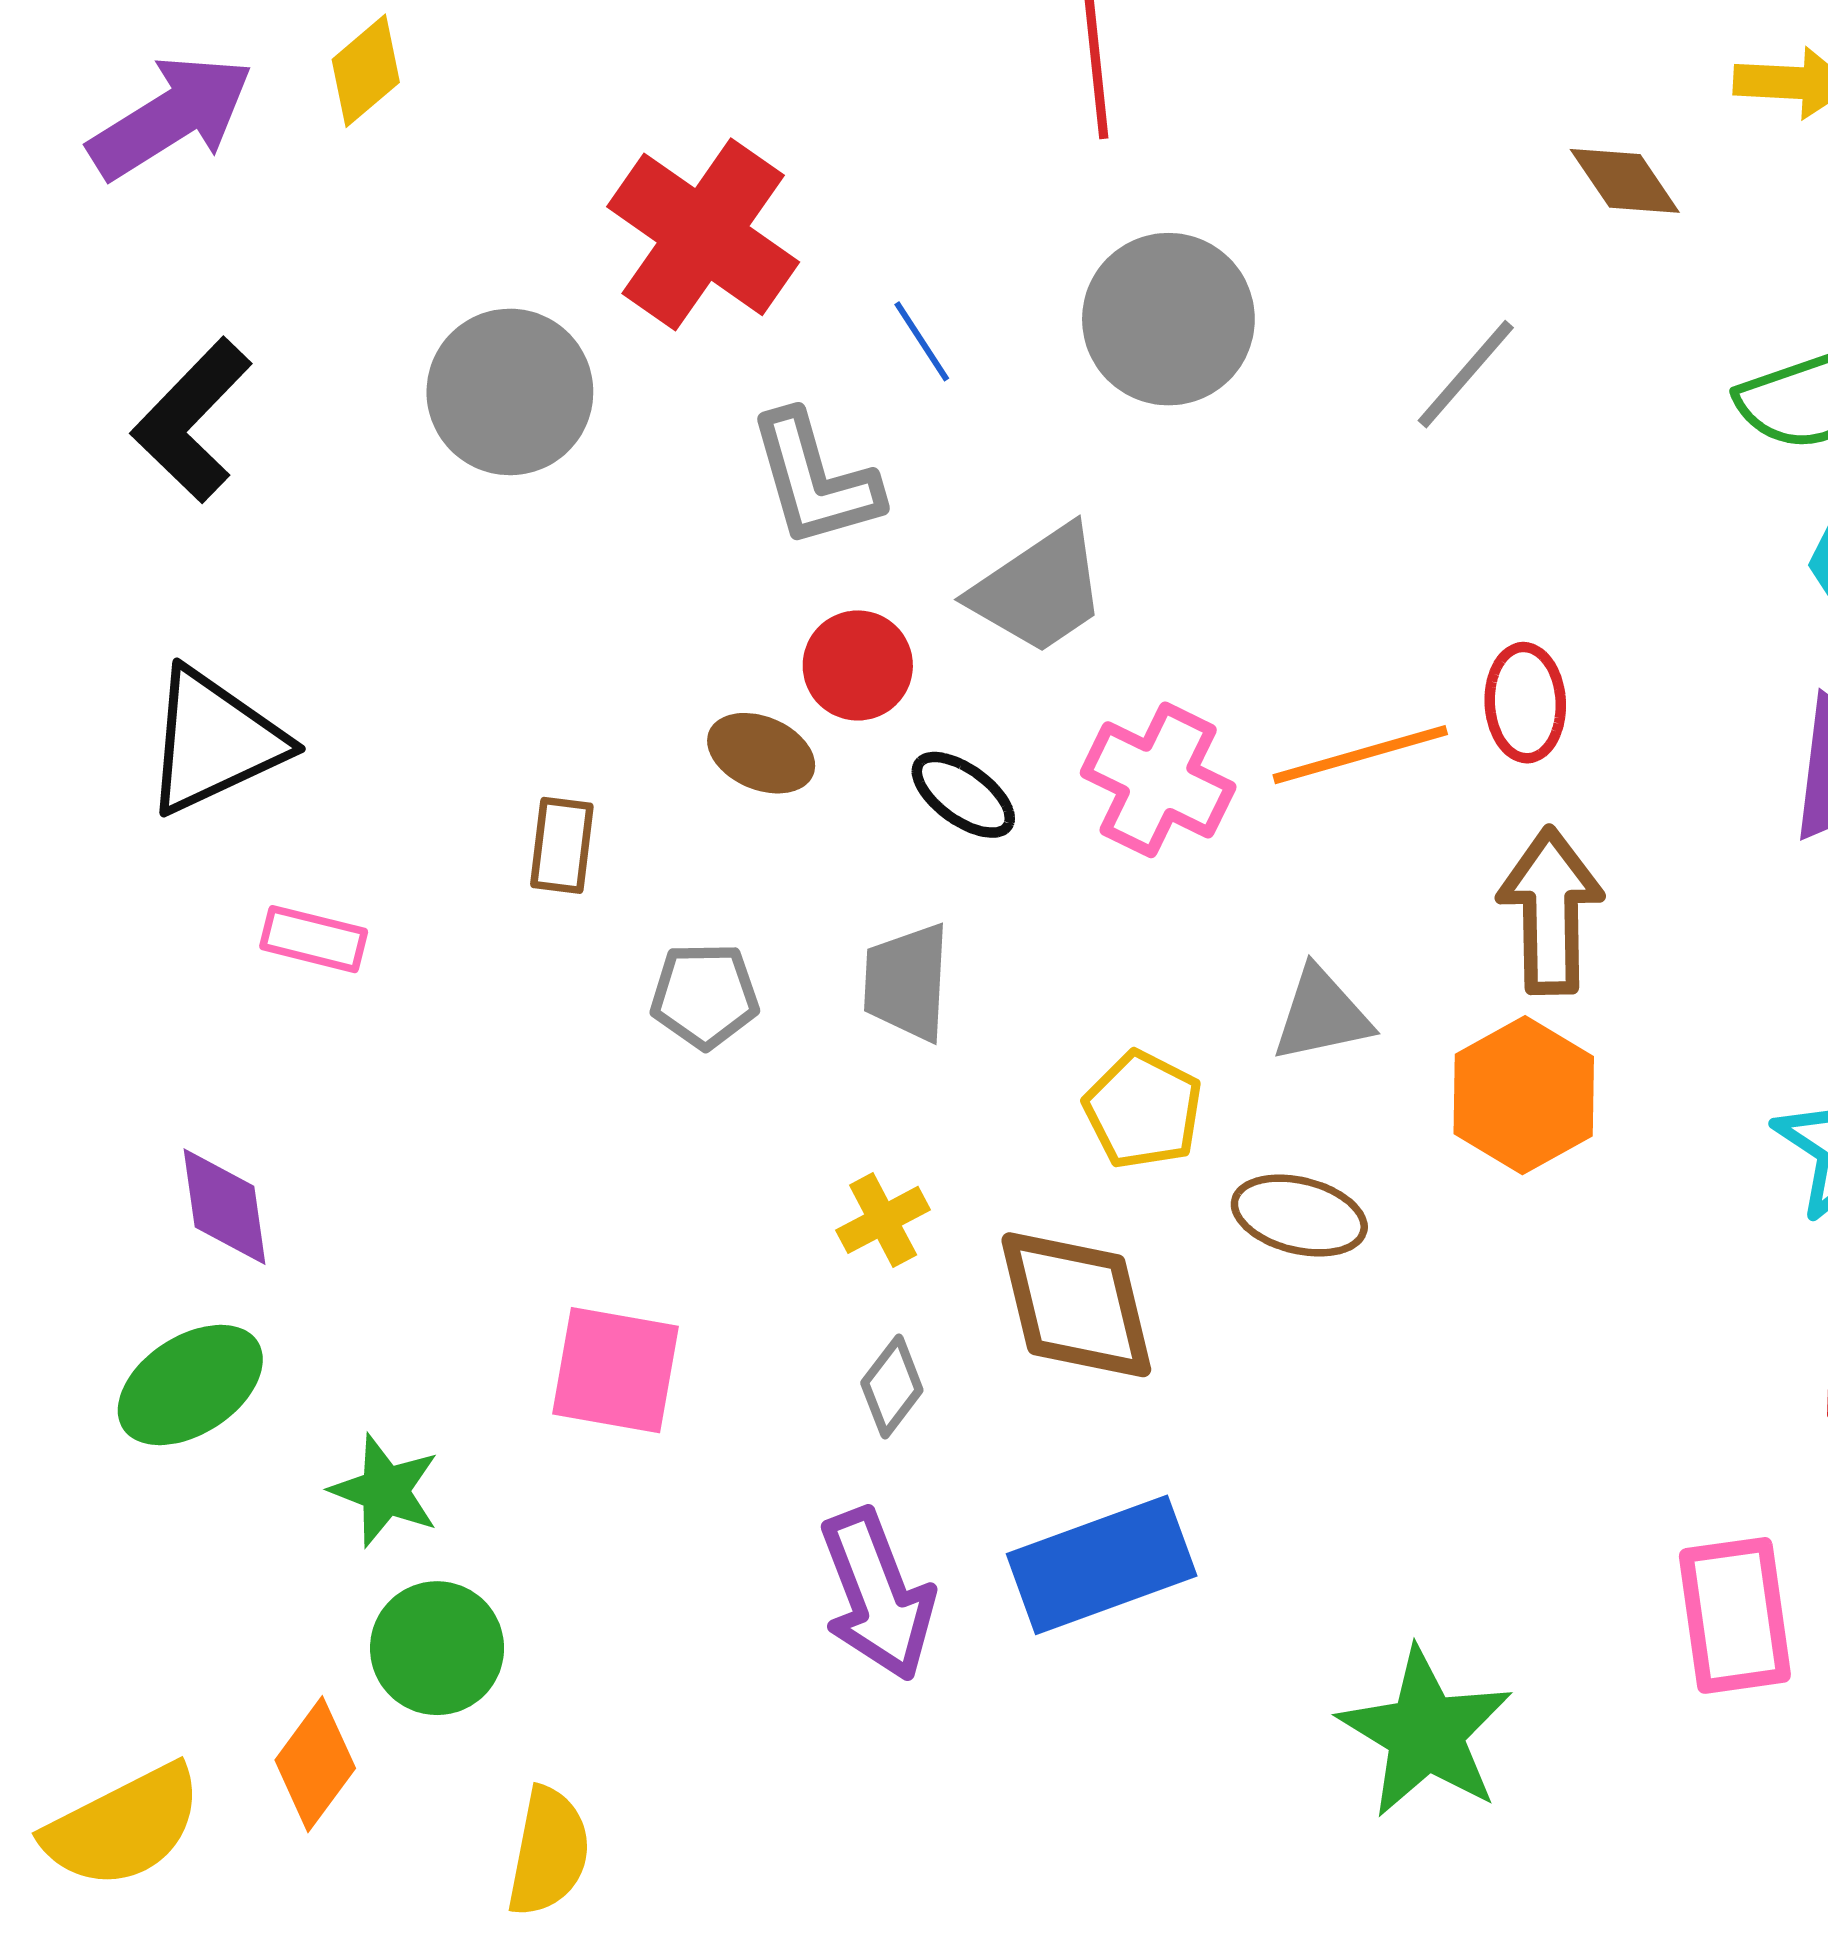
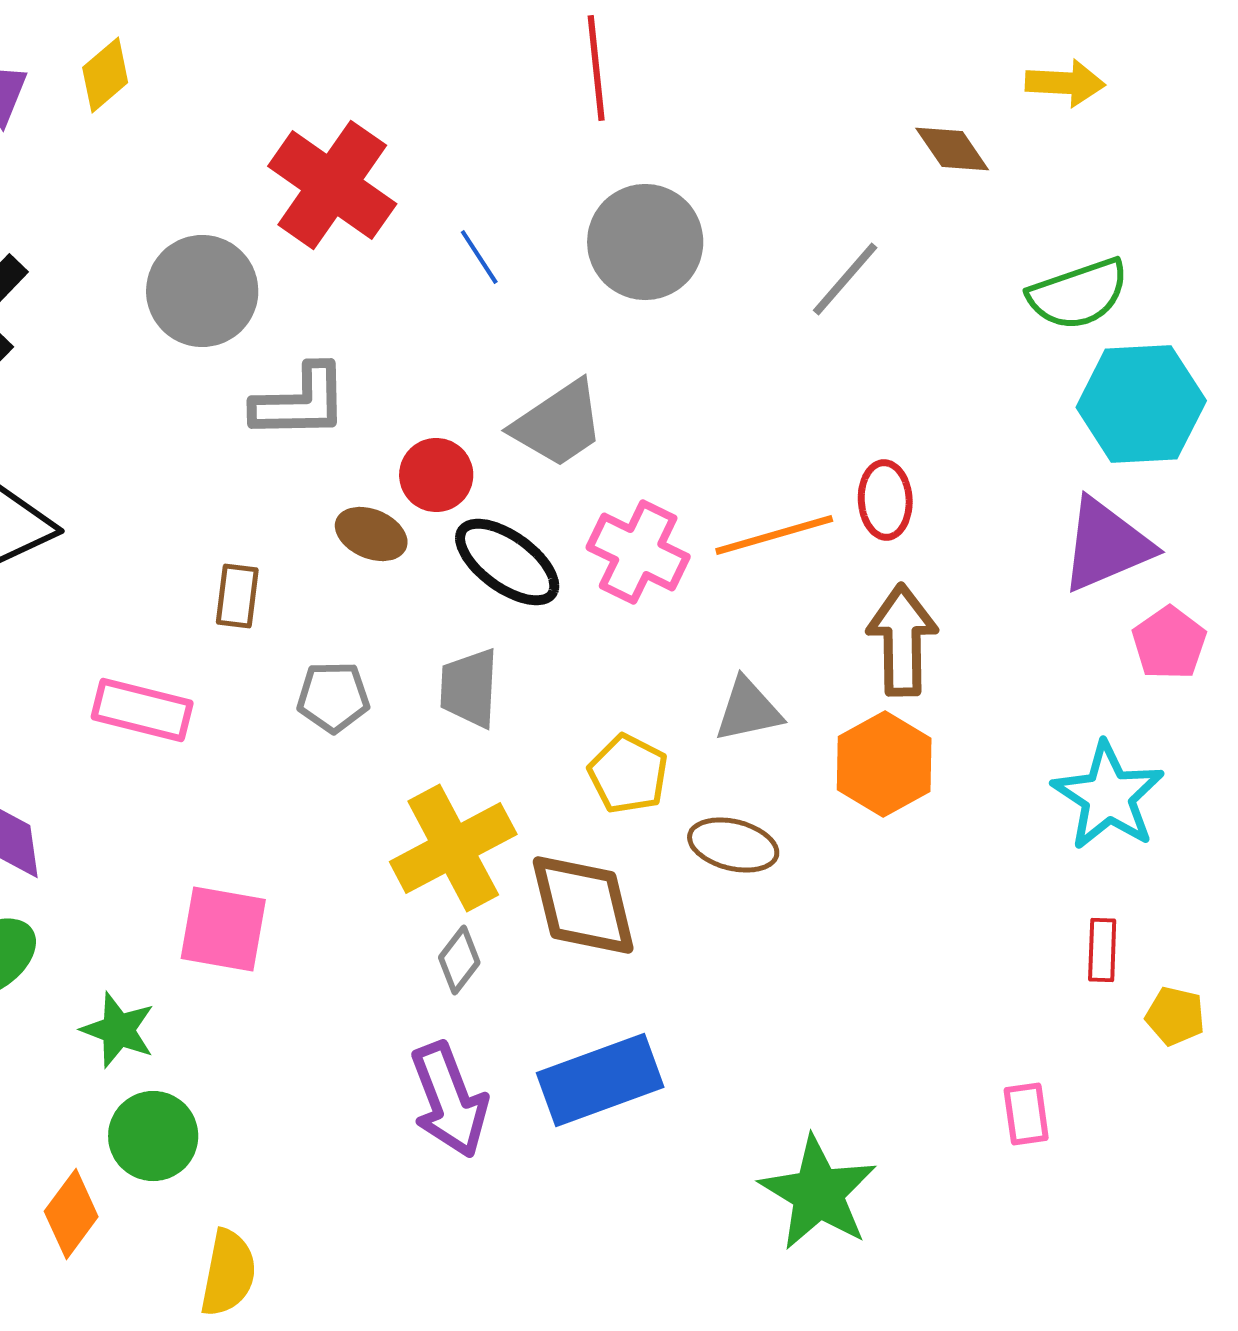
gray L-shape: (815, 480) -> (300, 402), moved, turned -75
black ellipse: (963, 795) -> (507, 562), size x1.5
pink rectangle: (314, 939) -> (142, 710), moved, size x1.4
yellow cross: (883, 1220) -> (453, 848), size x2.0
pink square: (615, 1370) -> (223, 929), moved
pink rectangle: (1735, 1615) -> (1026, 1114), size x0.6

